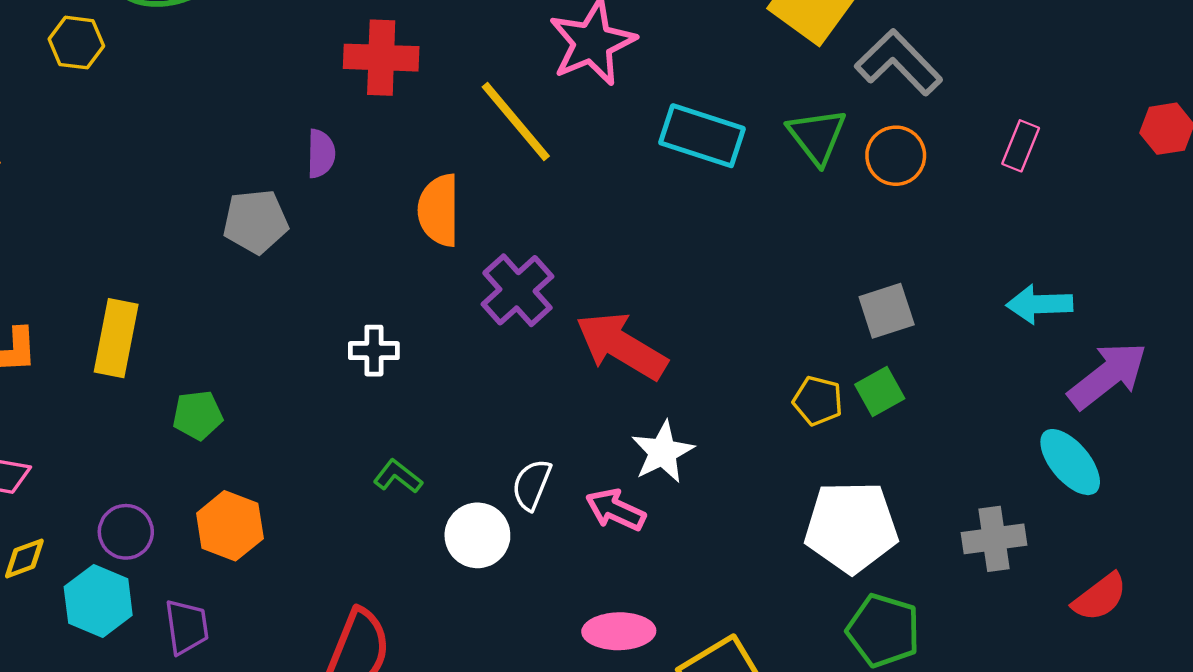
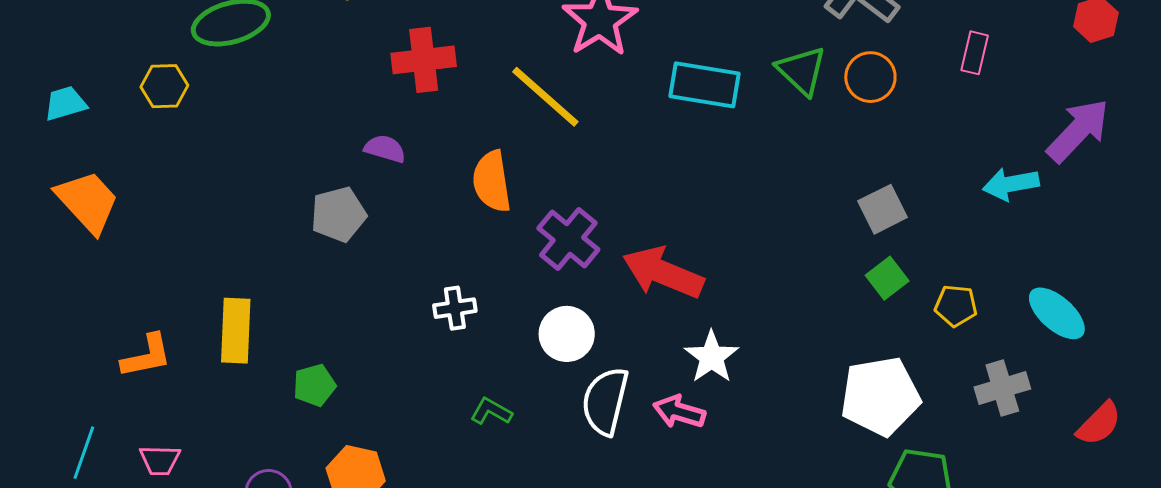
purple semicircle: (321, 154) -> (385, 149), turned -66
purple arrow: (1108, 375) -> (1078, 131), moved
yellow pentagon: (818, 401) -> (956, 306), moved
white semicircle: (532, 485) -> (605, 401), size x1.5
white circle: (477, 535) -> (567, 334), moved

